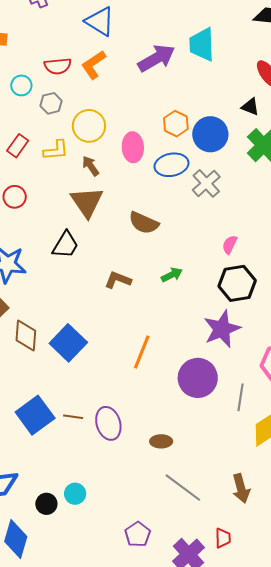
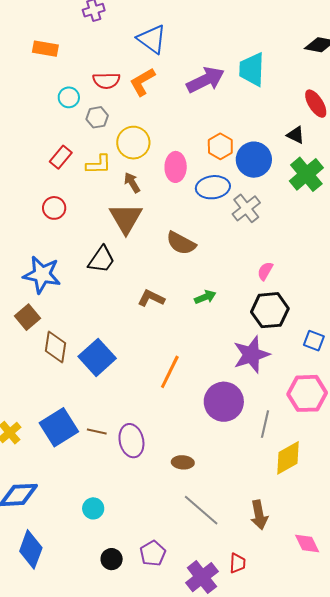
black circle: (46, 504) -> (112, 559), moved

